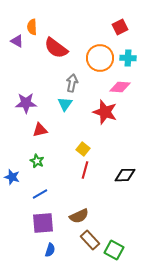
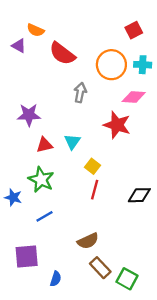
orange semicircle: (32, 27) -> (36, 30), turned -63
cyan triangle: (65, 104) -> (72, 142), moved
green star: (37, 161) -> (41, 180), size x1.6
purple square: (43, 223) -> (27, 257), moved

